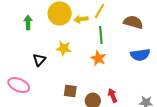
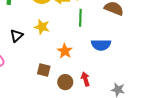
blue semicircle: (140, 55) -> (101, 45), moved
orange star: (98, 58) -> (65, 51), moved

